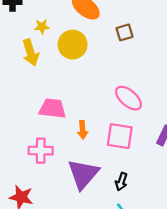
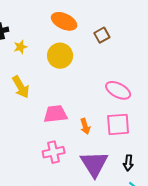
yellow star: (42, 27) -> (20, 47), moved
yellow arrow: (31, 53) -> (21, 87), moved

